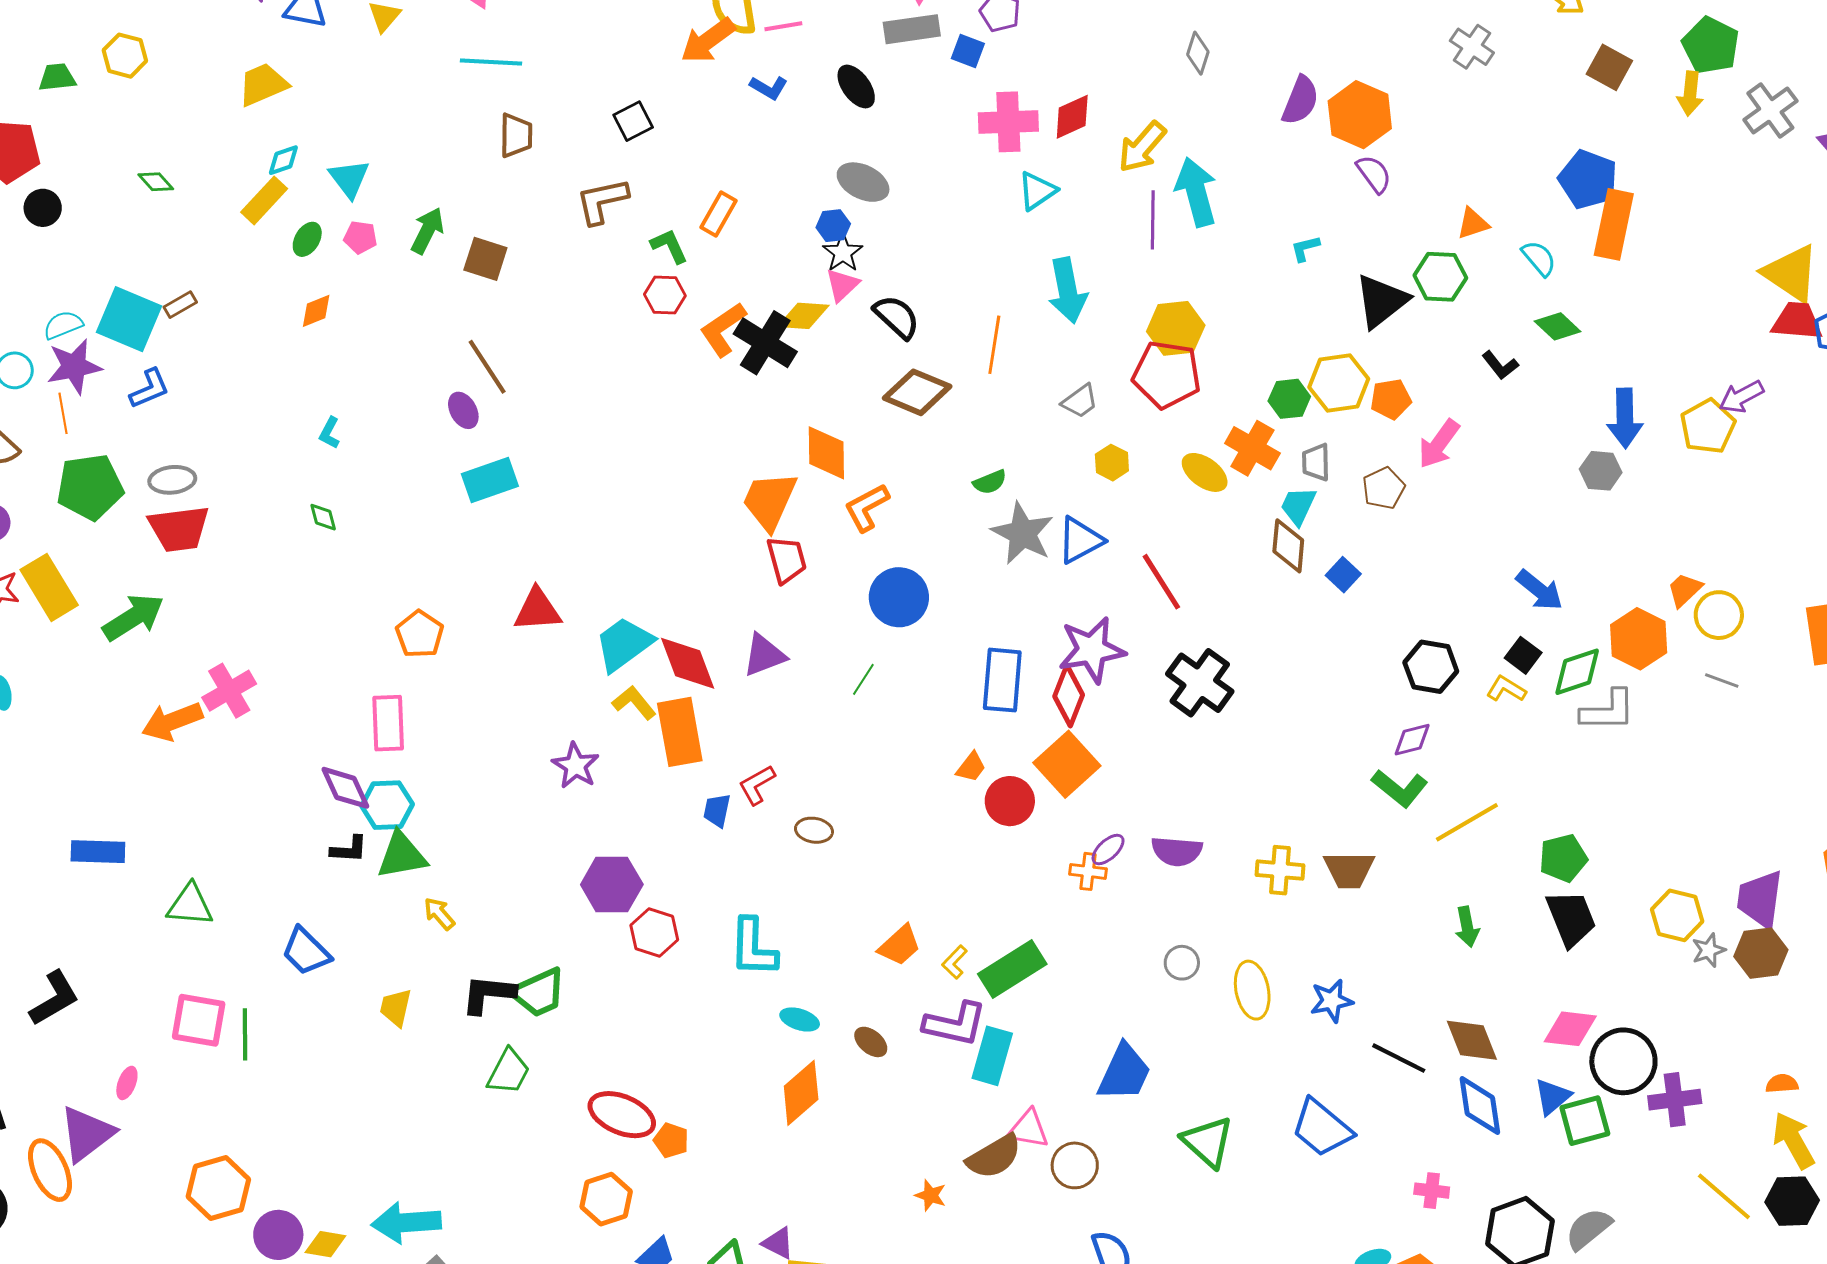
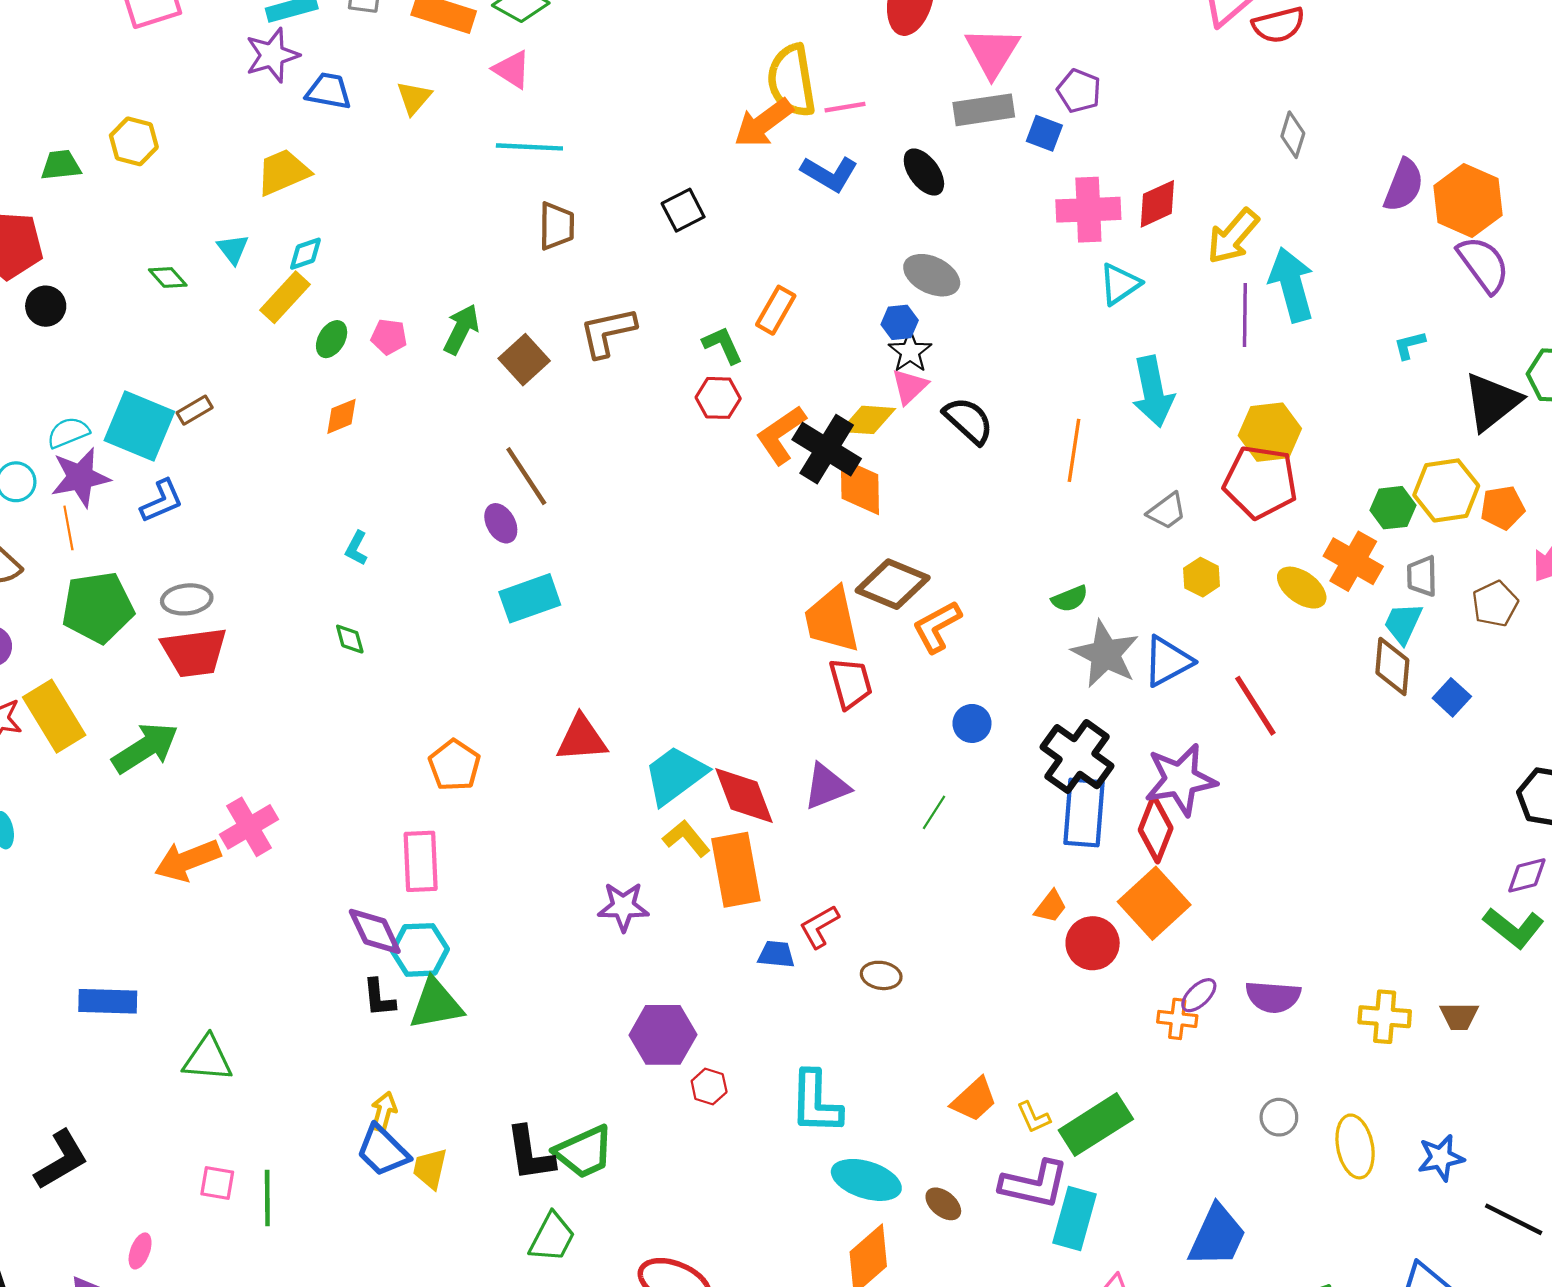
blue L-shape: (769, 88) -> (829, 174), size x1.4
purple semicircle: (1374, 174) -> (1483, 264), size x1.4
cyan triangle: (349, 179) -> (233, 249), moved, size x0.7
brown L-shape: (602, 201) -> (608, 332), moved
brown square: (485, 259) -> (524, 360), turned 30
brown diamond: (917, 392) -> (893, 584), moved
orange diamond: (826, 453) -> (860, 487), moved
orange trapezoid: (769, 501) -> (832, 620), turned -36
blue circle: (899, 597) -> (972, 723), size x0.6
black cross: (1200, 683) -> (1077, 757), moved
purple star: (576, 766) -> (623, 907), turned -30
blue trapezoid: (717, 810) -> (776, 954), turned 84
black L-shape: (349, 849) -> (379, 998), turned 81
brown trapezoid: (1349, 870) -> (1459, 1016), size x0.7
yellow arrow: (439, 914) -> (384, 1111), moved, turned 57
red hexagon: (654, 932) -> (709, 1087), size x0.7
blue trapezoid: (306, 951) -> (383, 1151), moved
yellow L-shape: (955, 962) -> (1034, 1117), turned -68
black L-shape: (488, 994) -> (530, 1154), turned -104
cyan ellipse: (800, 1019) -> (866, 1180), size x1.6
pink square: (199, 1020) -> (217, 1183), size x0.6

